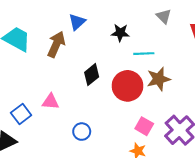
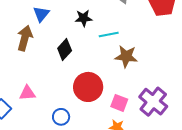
black diamond: (92, 75) -> (65, 49), moved
brown star: (159, 79) -> (126, 56), turned 30
red circle: (127, 86) -> (88, 87), moved

